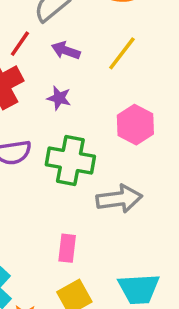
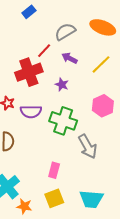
gray arrow: (119, 199) -> (88, 146), turned 60

